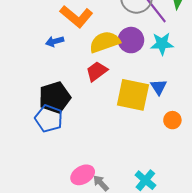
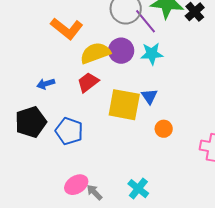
blue arrow: (55, 41) -> (46, 84), moved
black pentagon: (55, 97) -> (31, 122), moved
blue pentagon: (49, 118) -> (69, 131), moved

